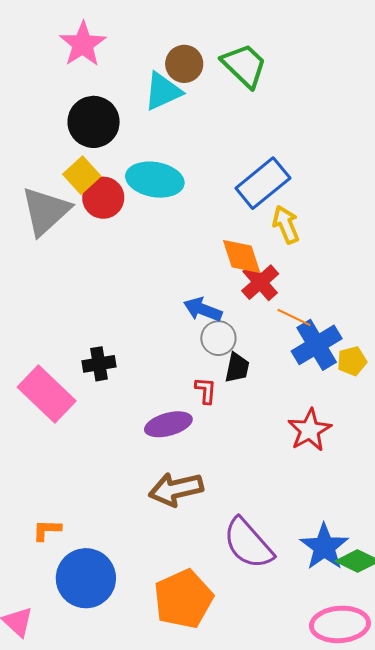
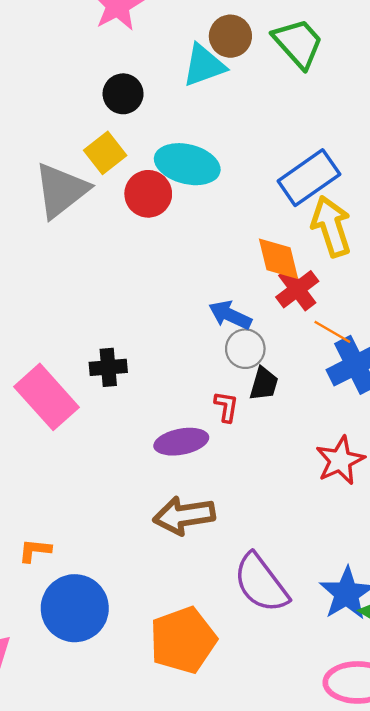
black circle: (94, 122) -> (123, 94), size x0.7
red circle: (103, 198) -> (148, 194), moved
yellow arrow: (286, 225) -> (331, 226), size x1.4

